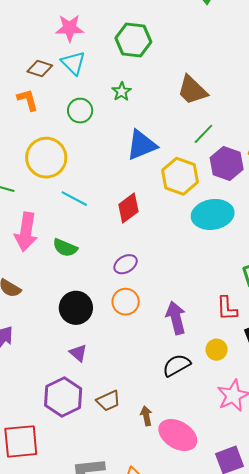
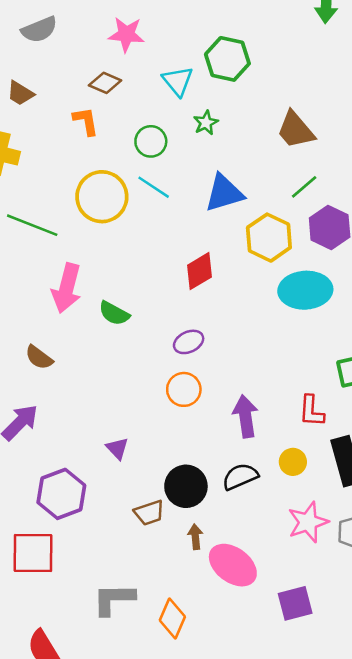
pink star: (70, 28) -> (126, 34), moved
cyan triangle: (73, 63) -> (178, 81), moved
cyan line: (74, 199) -> (154, 187), moved
black circle: (76, 308) -> (186, 486), moved
purple hexagon: (63, 397) -> (61, 494), moved

